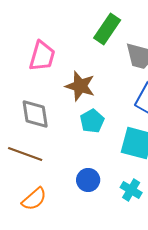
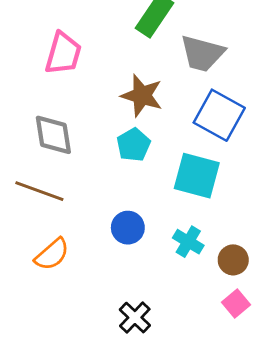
brown star: (80, 86) -> (142, 96), moved

